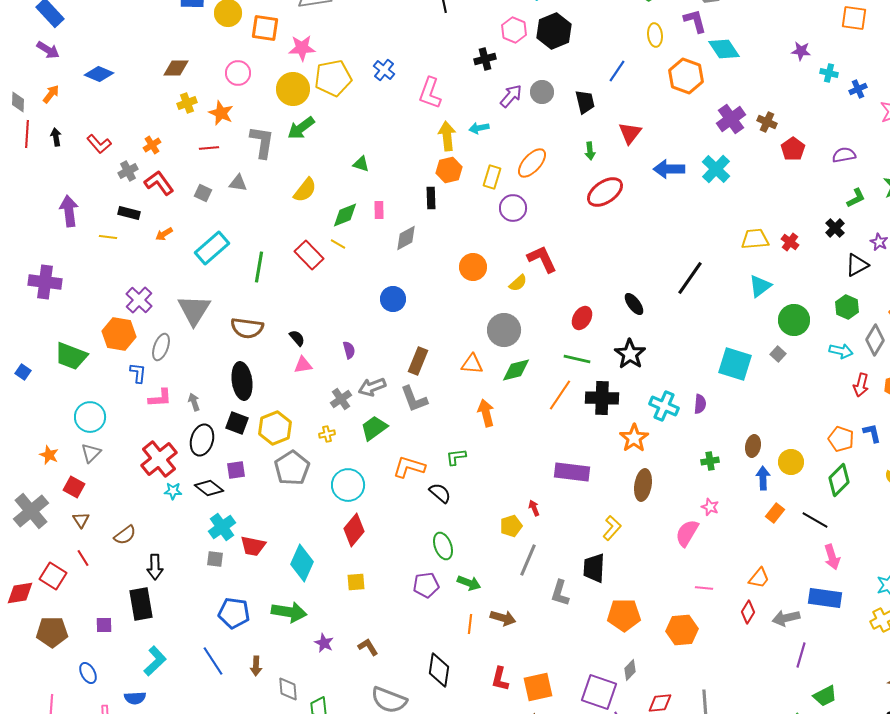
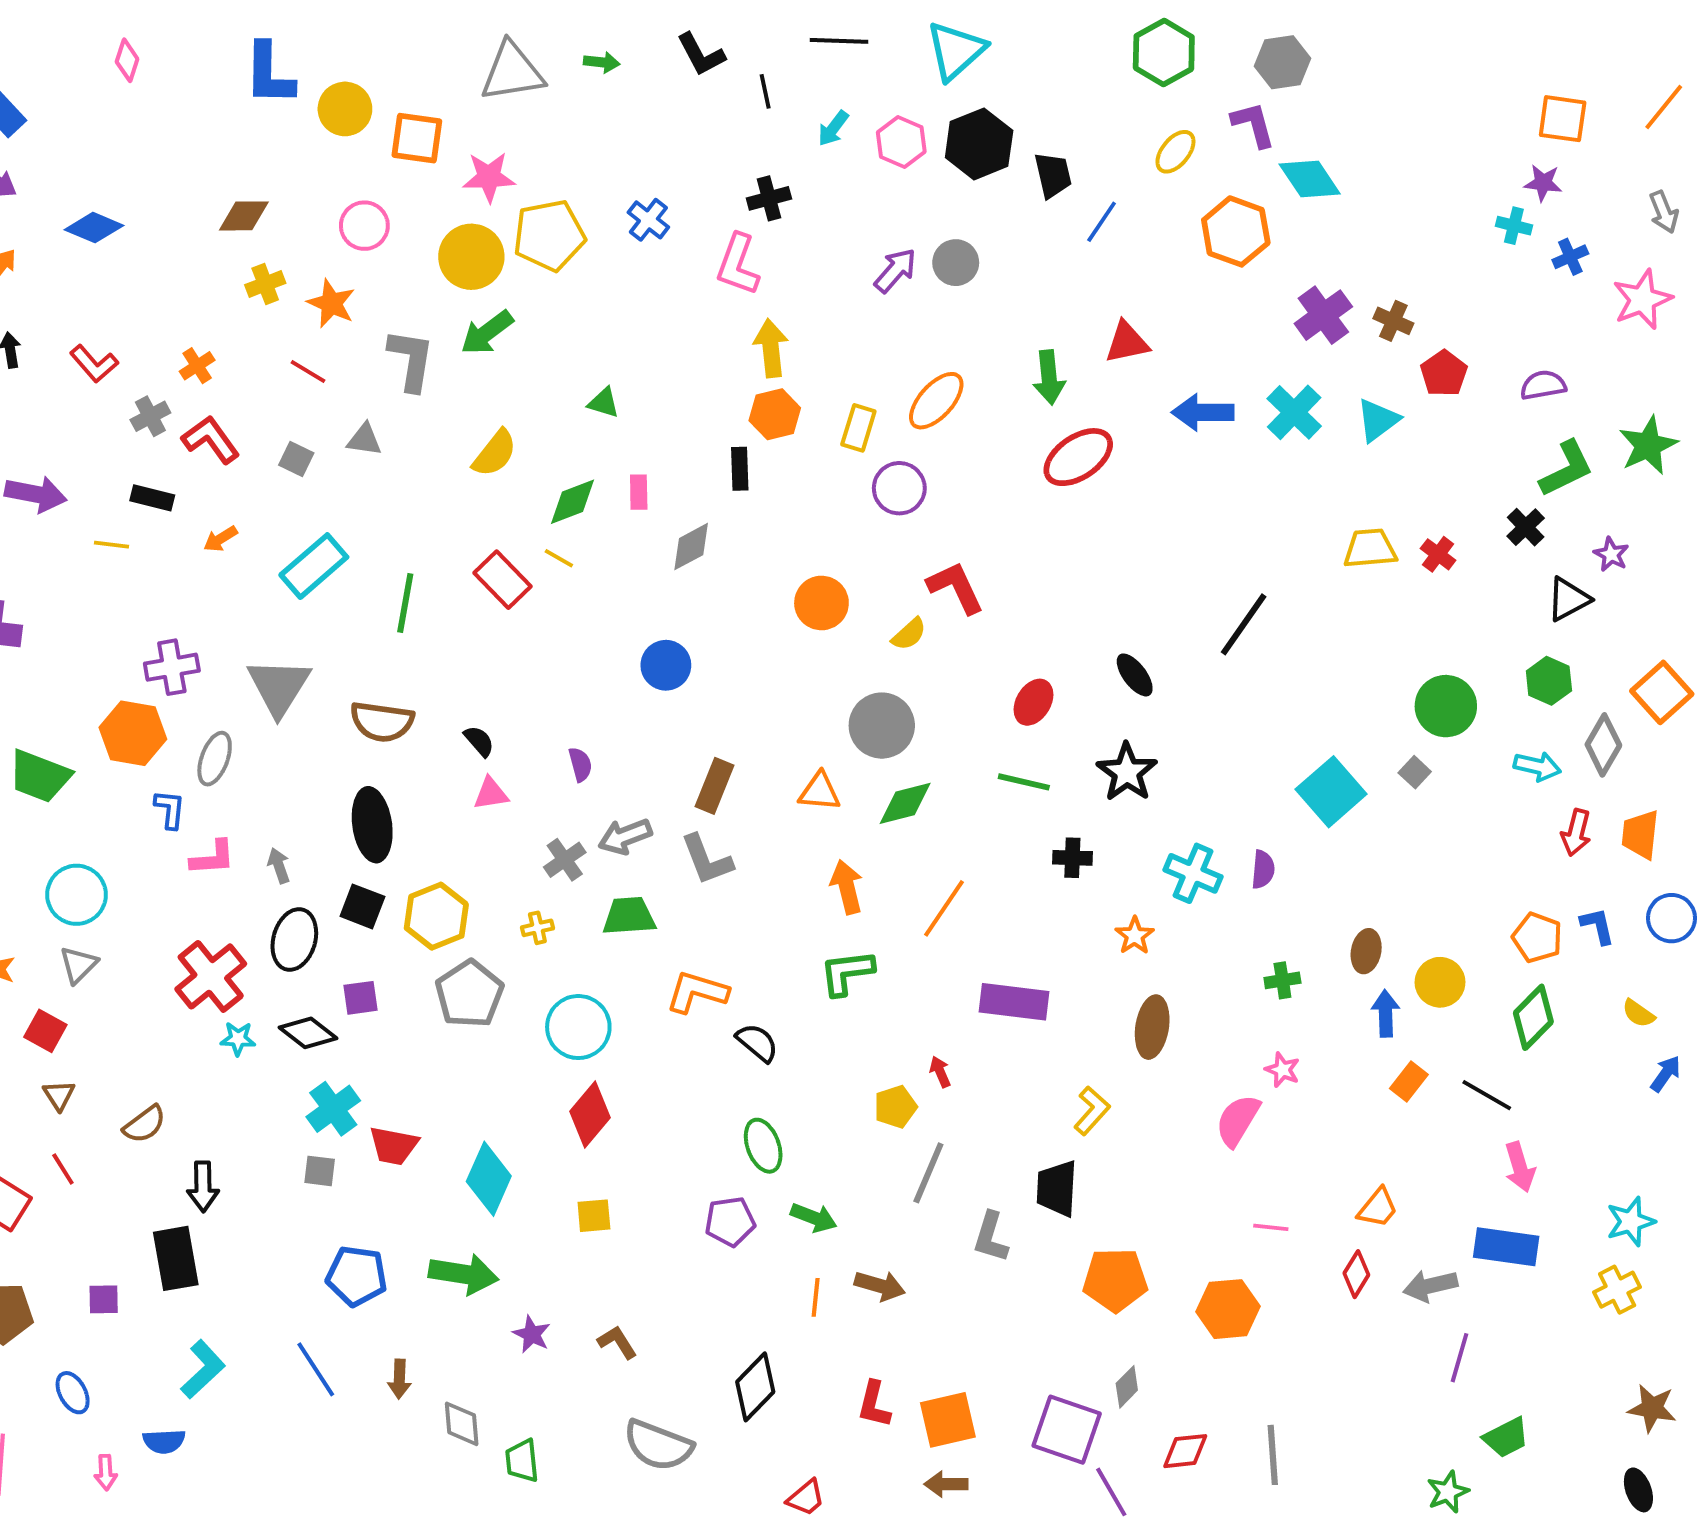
yellow ellipse: (655, 35) -> (1175, 152), turned 45
purple star: (801, 51) -> (1543, 183), moved
black cross: (485, 59) -> (769, 198), moved
black trapezoid: (585, 102) -> (1053, 175), moved
cyan arrow: (479, 128) -> (833, 128), moved, turned -42
red triangle: (630, 133) -> (1127, 342), turned 40
red line: (209, 148) -> (308, 372), turned 36
green arrow: (590, 151) -> (1049, 377), size x1.5
green L-shape: (856, 198) -> (1566, 469), size x1.5
purple arrow: (69, 211) -> (36, 494), turned 108
cyan triangle: (760, 286) -> (1378, 420), moved
purple cross: (139, 300) -> (172, 667), turned 36
cyan square: (735, 364) -> (1331, 792), turned 32
orange line: (560, 395) -> (944, 908), moved
black cross: (602, 398) -> (1072, 858), size x0.6
green trapezoid: (374, 428) -> (629, 916), turned 32
orange star: (634, 438) -> (1135, 936), size x0.7
green L-shape: (456, 457) -> (847, 973), moved, size x1.4
black diamond: (439, 670) -> (755, 1387), turned 36

